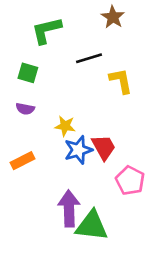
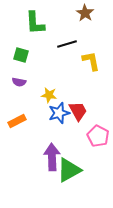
green L-shape: (46, 30) -> (35, 23), turned -80
green triangle: (92, 226) -> (69, 170), turned -36

